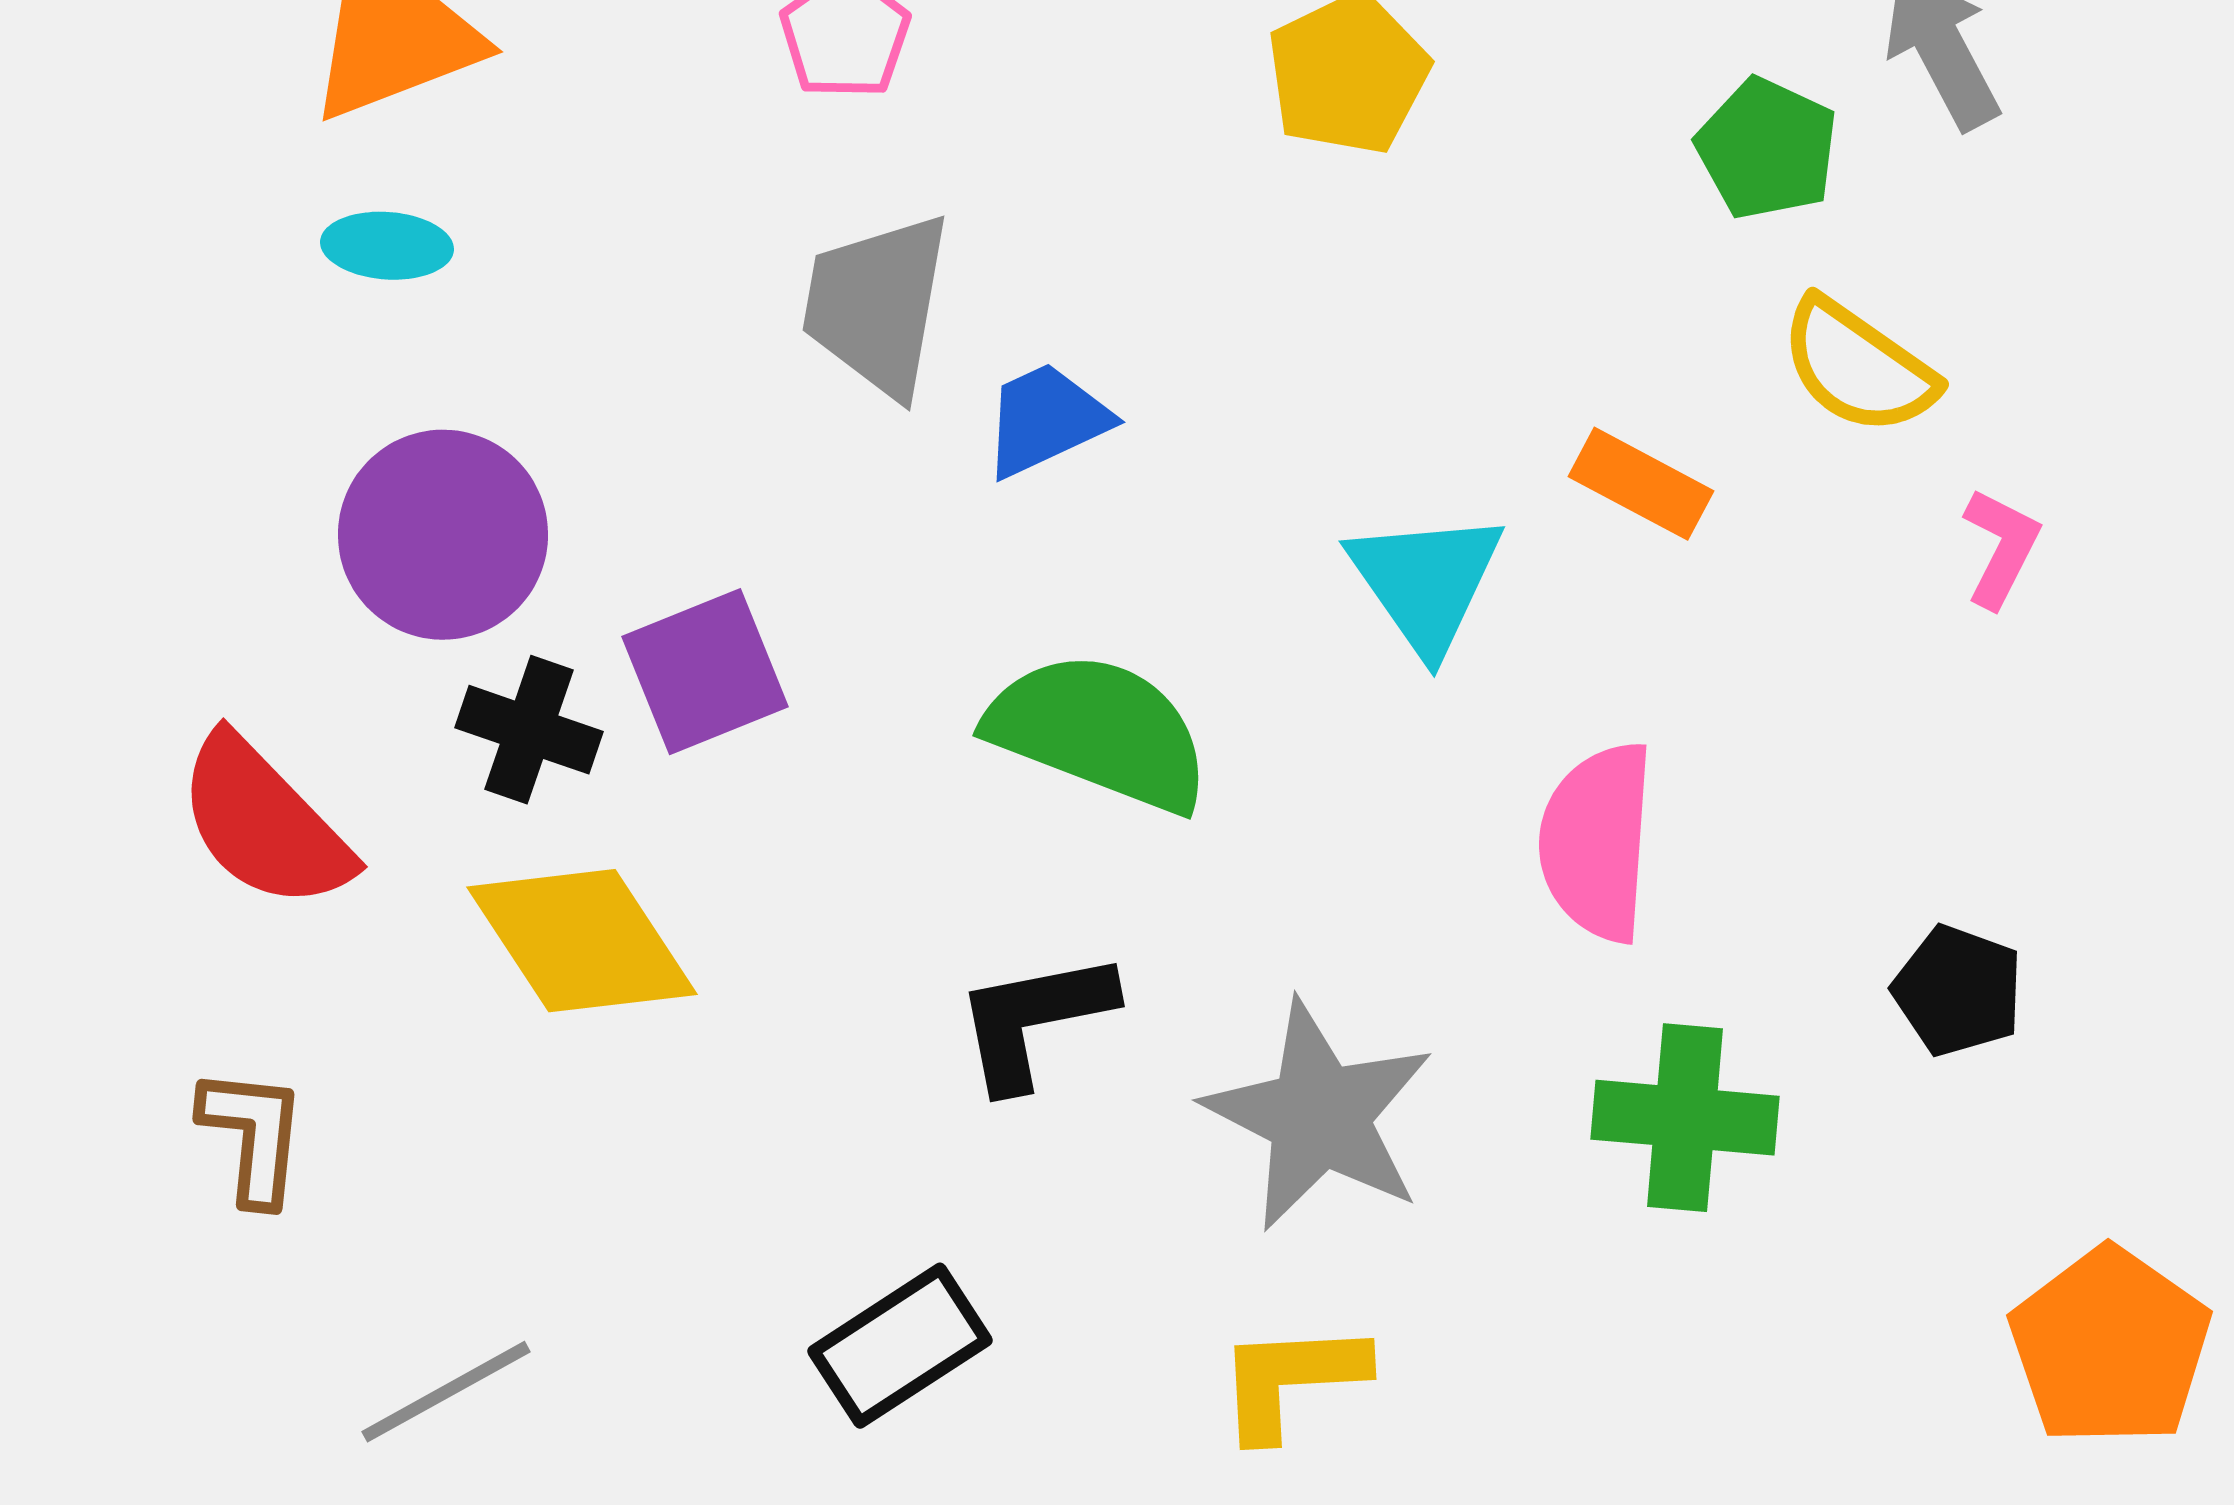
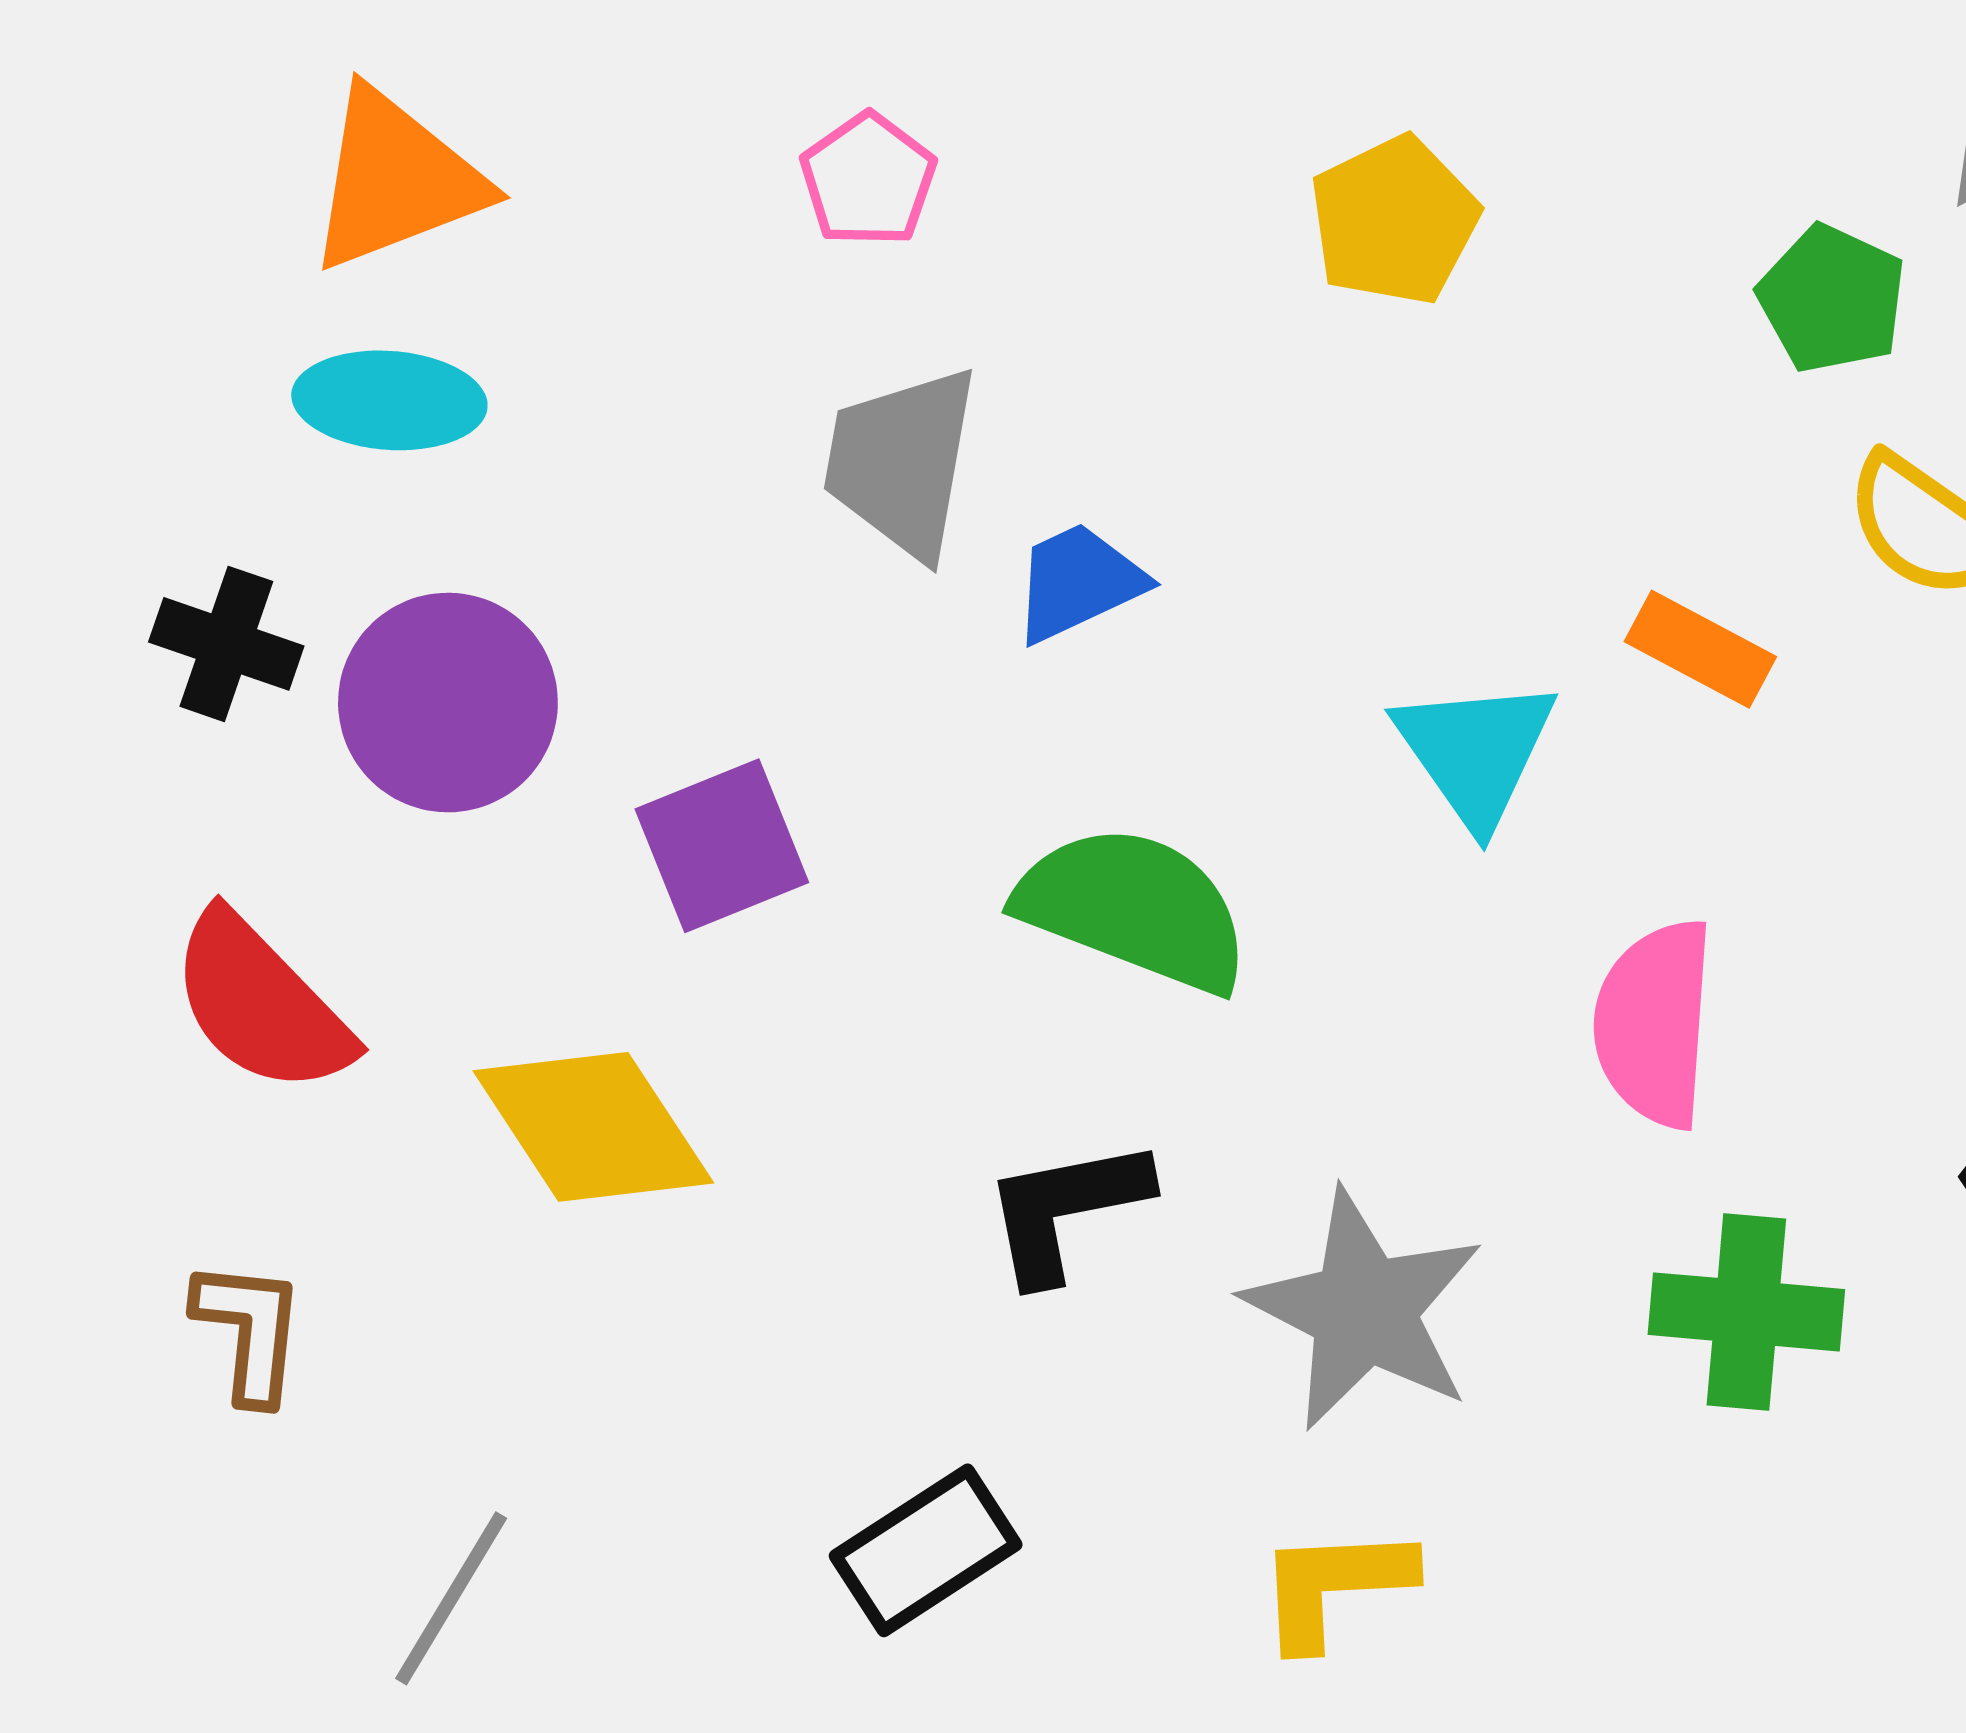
cyan ellipse: (387, 246) -> (389, 400), size x1.4
black cross: (529, 730) -> (226, 644), moved
gray line: (446, 1392) -> (451, 1598), turned -30

